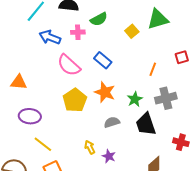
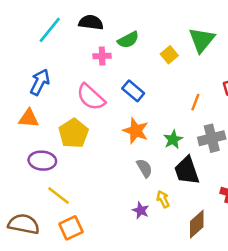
green triangle: (158, 19) -> (202, 40), turned -35
blue arrow: (50, 37) -> (40, 82), moved, turned 95
yellow pentagon: (75, 100) -> (73, 133), moved
gray semicircle: (112, 122) -> (144, 168), turned 77
yellow arrow: (90, 147) -> (163, 199), moved

